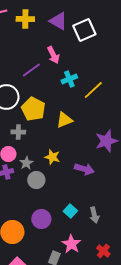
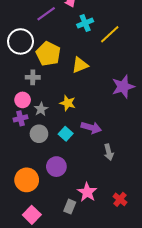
purple arrow: (84, 169) -> (91, 128), moved
gray circle: (36, 180) -> (39, 134), moved
cyan square: (70, 211) -> (66, 134), moved
gray arrow: (94, 215) -> (109, 152), moved

